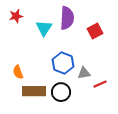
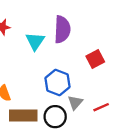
red square: (95, 31) -> (95, 59), moved
gray triangle: (84, 73) -> (75, 102), moved, turned -40

